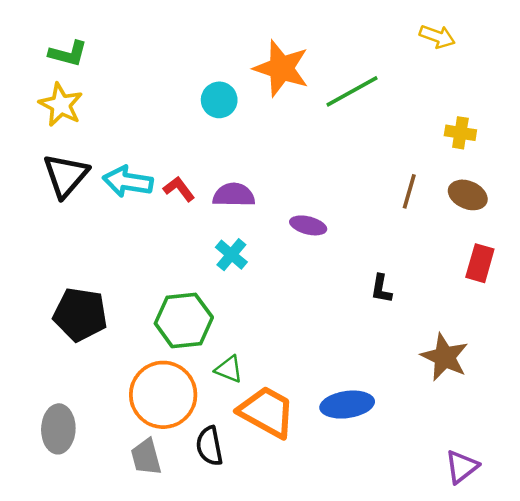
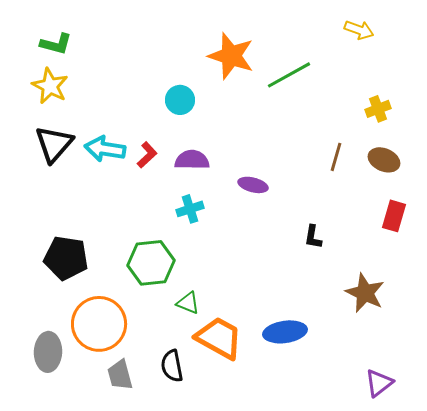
cyan circle: (219, 100) -> (180, 100), moved
yellow cross: (460, 133) -> (378, 109), turned -30
red L-shape: (179, 189) -> (147, 155), turned 84
cyan cross: (231, 255) -> (190, 209), turned 32
orange circle: (163, 395) -> (99, 324), moved

